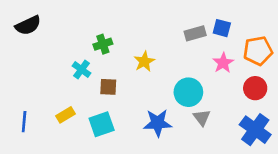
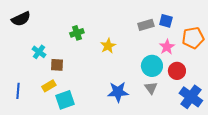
cyan cross: (82, 69) -> (39, 52), moved
brown square: (108, 87) -> (57, 65), moved
red circle: (255, 88) -> (177, 71), moved
cyan circle: (188, 92) -> (152, 66), moved
cyan square: (102, 124) -> (65, 100), moved

